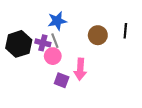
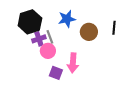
blue star: (57, 21) -> (67, 19), moved
purple cross: (43, 43) -> (39, 39), turned -32
black hexagon: (19, 44) -> (30, 22), moved

